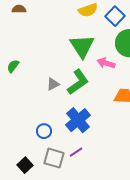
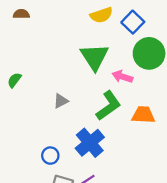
green L-shape: (78, 82) -> (108, 106), moved

